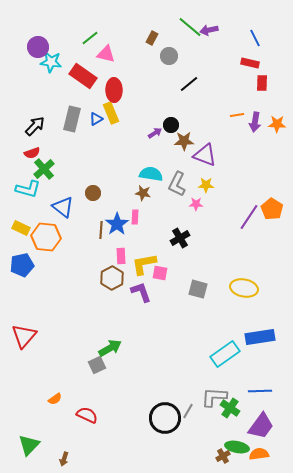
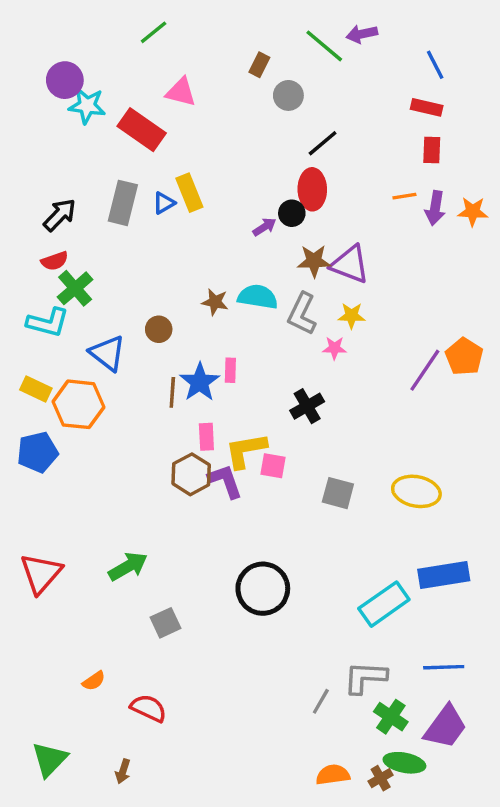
purple arrow: (209, 30) -> (362, 34), moved
green line: (90, 38) -> (154, 32), moved
red rectangle: (262, 83) -> (432, 150), moved
red ellipse: (114, 90) -> (312, 189), moved
brown star: (184, 141) -> (314, 261), moved
brown star: (143, 193) -> (215, 302), moved
purple L-shape: (141, 292) -> (225, 481), moved
green arrow: (110, 348) -> (128, 566), moved
green cross: (230, 408) -> (391, 717), moved
black circle: (165, 418) -> (263, 589), moved
orange semicircle: (259, 454) -> (333, 775), moved
brown arrow: (64, 459) -> (123, 771), moved

